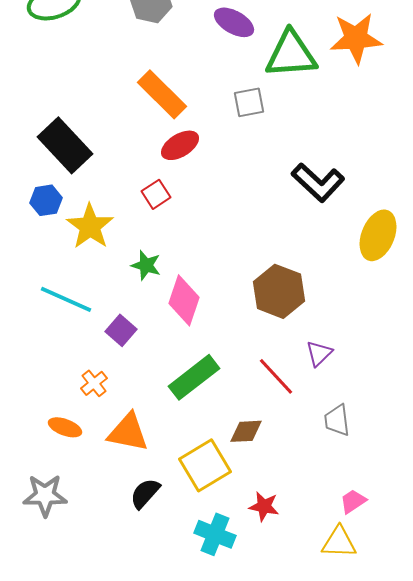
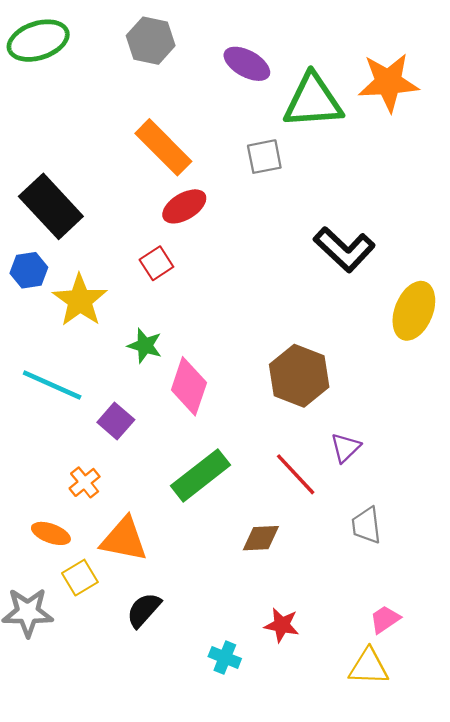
yellow square: (205, 465) -> (80, 578), moved, size x0.6
cyan cross: (215, 534) -> (225, 658), size x0.7

